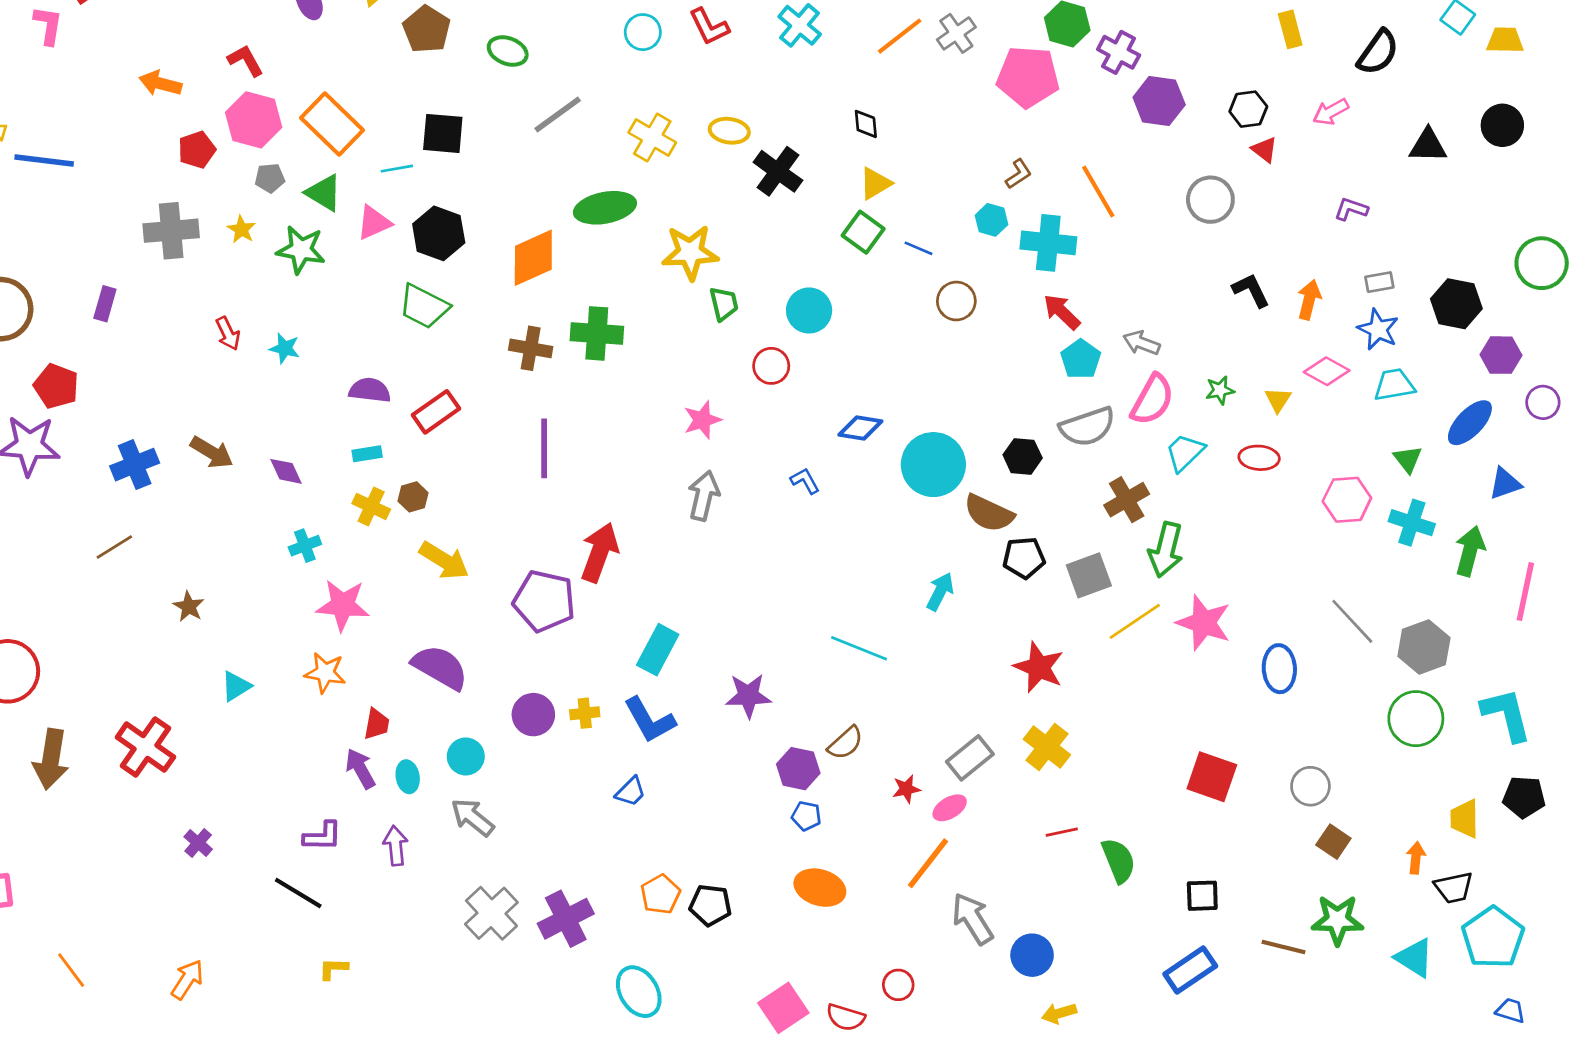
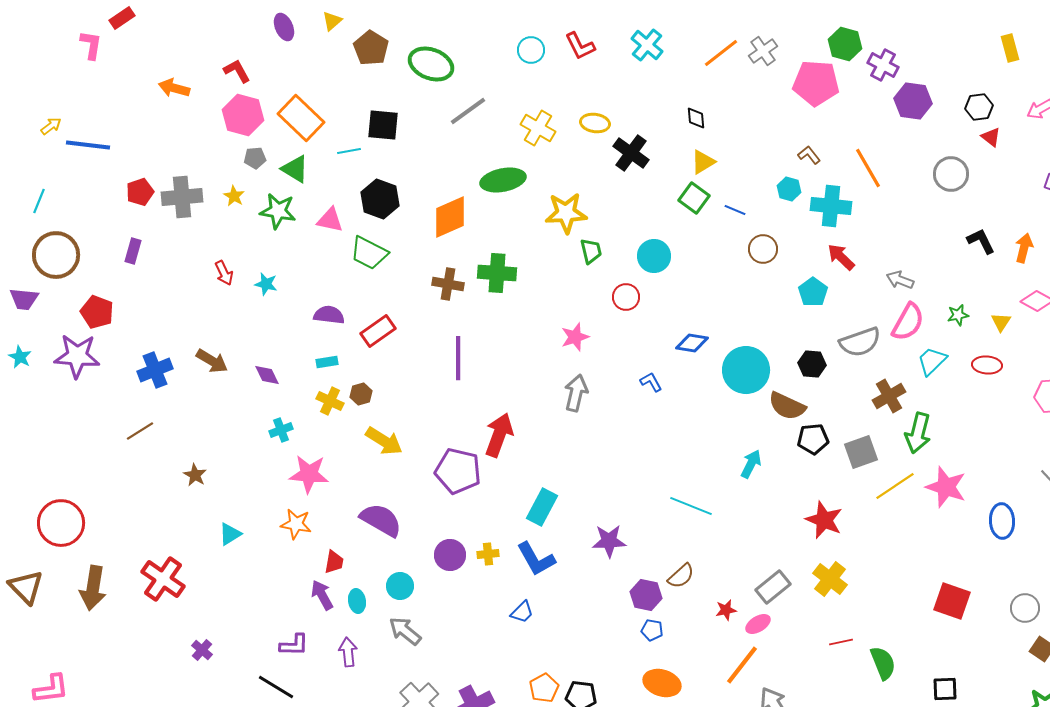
green ellipse: (508, 51) -> (431, 64), size x1.5
red pentagon: (197, 150) -> (140, 192), moved
brown L-shape: (1019, 174) -> (809, 155), turned -95
pink triangle: (374, 223) -> (330, 220), moved, turned 36
cyan pentagon: (1081, 359) -> (813, 292), moved

